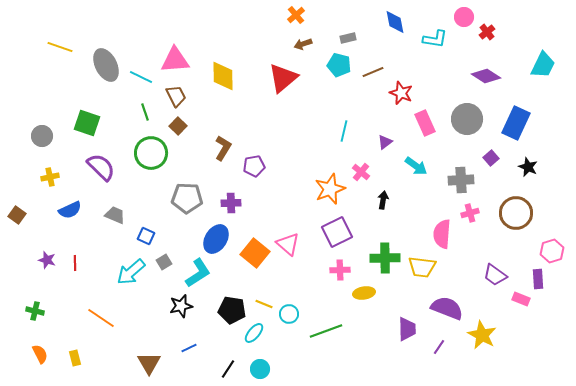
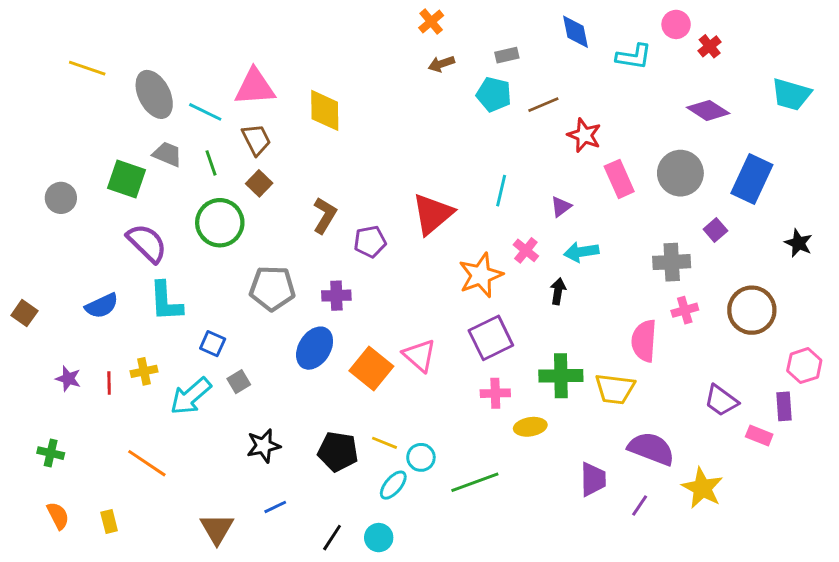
cyan trapezoid: (543, 65) -> (791, 94), turned 80
red triangle: (283, 78) -> (433, 214), moved
cyan arrow: (416, 166) -> (581, 252), moved, turned 135
black star: (528, 167) -> (799, 243), moved
yellow cross: (50, 177) -> (144, 371), moved
gray trapezoid: (115, 215) -> (167, 154), moved
cyan L-shape: (198, 273) -> (166, 301), moved, turned 120
cyan ellipse: (254, 333) -> (393, 485), moved

